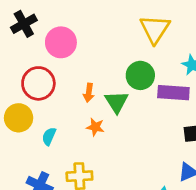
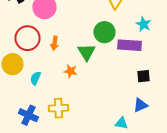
orange arrow: (89, 93) -> (54, 43), moved

